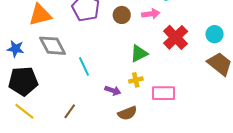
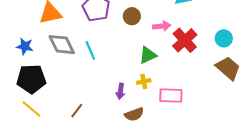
pink arrow: (151, 14) -> (162, 26), moved
cyan line: (84, 66) -> (90, 50), moved
purple arrow: (113, 91) -> (120, 91), turned 77

